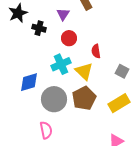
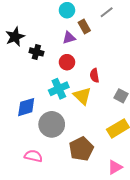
purple triangle: (63, 14) -> (69, 38), moved, turned 40
brown pentagon: (84, 98) -> (81, 149), moved
pink semicircle: (46, 130) -> (33, 156), moved, turned -66

